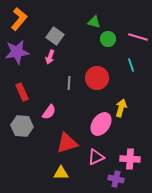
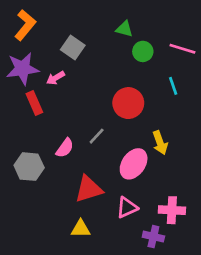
pink arrow: (50, 57) -> (56, 78), moved, turned 40
gray line: (69, 83) -> (97, 136), moved, turned 40
red rectangle: (22, 92) -> (34, 103), moved
yellow arrow: (121, 108) -> (160, 143), turned 144

